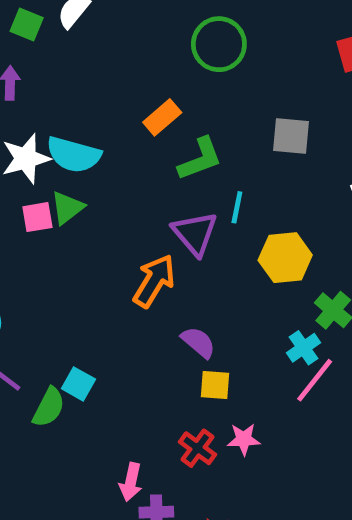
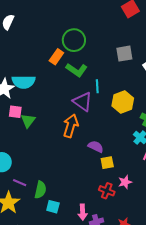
green circle: (219, 44) -> (74, 40), moved
gray square: (291, 136) -> (124, 54), moved
green L-shape: (200, 159) -> (77, 70), turned 70
green triangle: (67, 208) -> (28, 121), moved
pink square: (37, 217) -> (15, 112), turned 32
cyan square: (78, 384) -> (53, 207), moved

